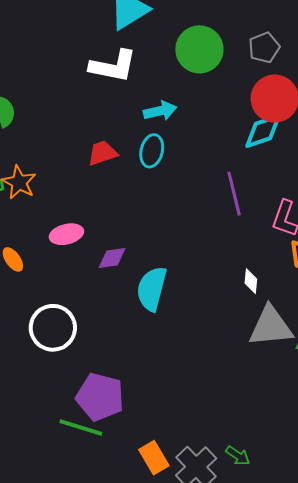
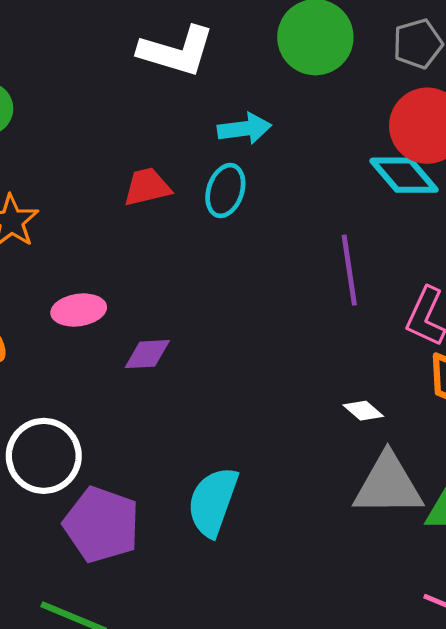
cyan diamond: (263, 131) -> (404, 175), turned 63
white diamond: (251, 281) -> (363, 411), turned -60
cyan semicircle: (152, 289) -> (213, 502), moved
purple pentagon: (100, 397) -> (102, 525), moved

